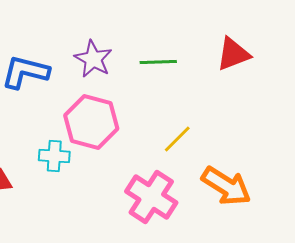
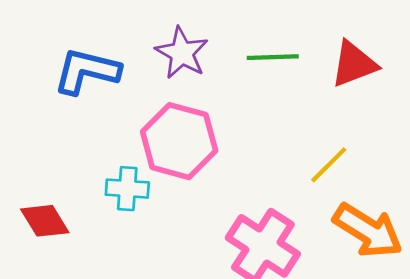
red triangle: (233, 54) -> (354, 64), moved
yellow line: (177, 139) -> (329, 165), moved

